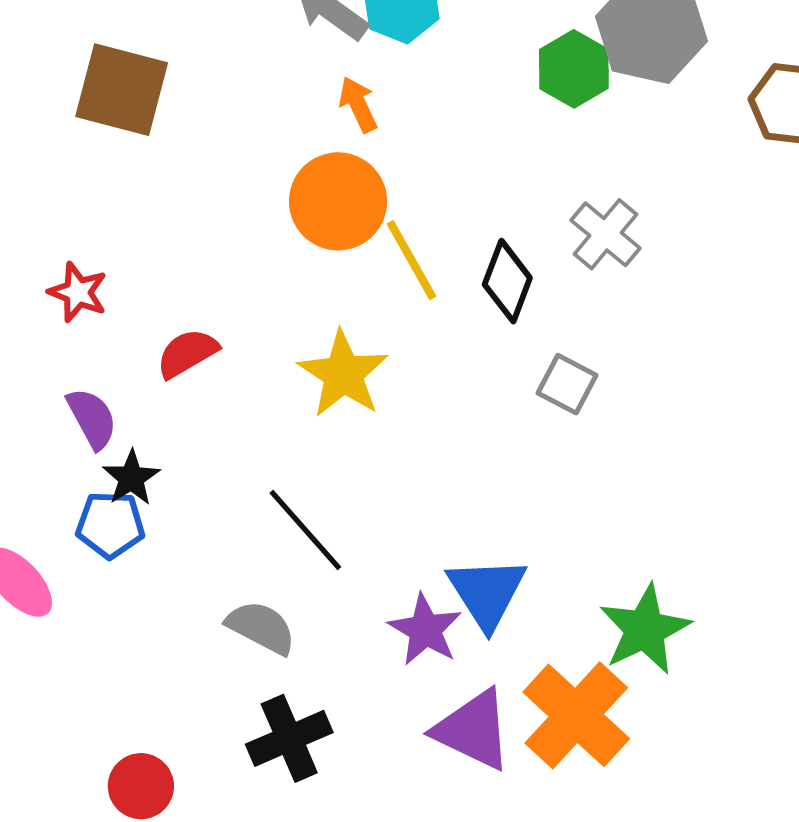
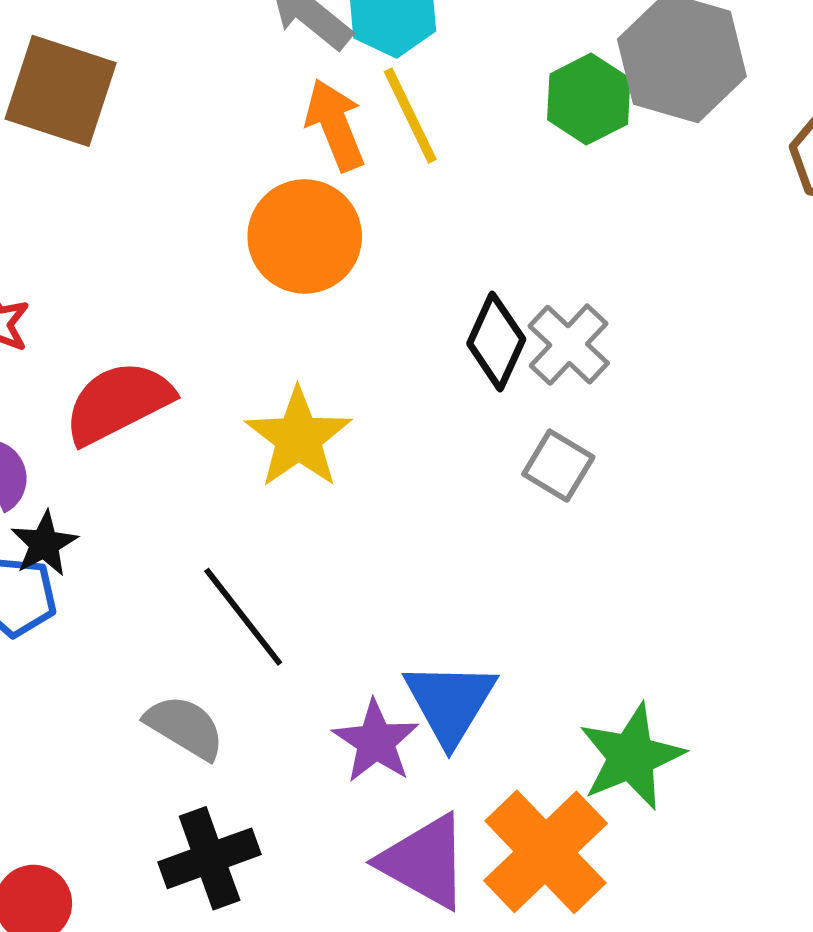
orange arrow: (358, 104) -> (335, 125), size x1.4
gray cross: (605, 234) -> (569, 345), moved
yellow line: (411, 260) -> (410, 116), moved
red semicircle: (187, 353) -> (118, 403), size x1.5

